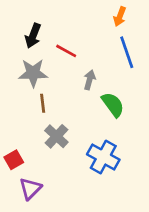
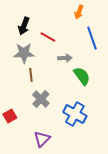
orange arrow: (120, 16) -> (79, 12), moved
gray arrow: (90, 80) -> (65, 58), turned 72
purple triangle: (30, 189) -> (42, 139), moved

